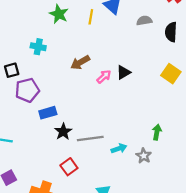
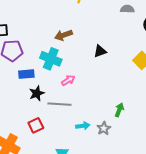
cyan cross: (38, 47) -> (51, 59), moved, size x1.5
pink arrow: (104, 77) -> (68, 80), moved
cyan arrow: (119, 148) -> (83, 126), moved

